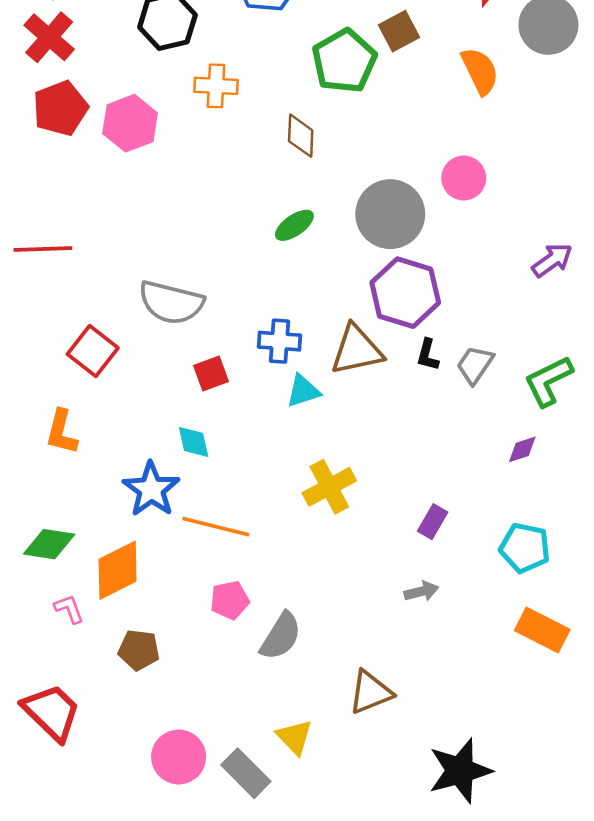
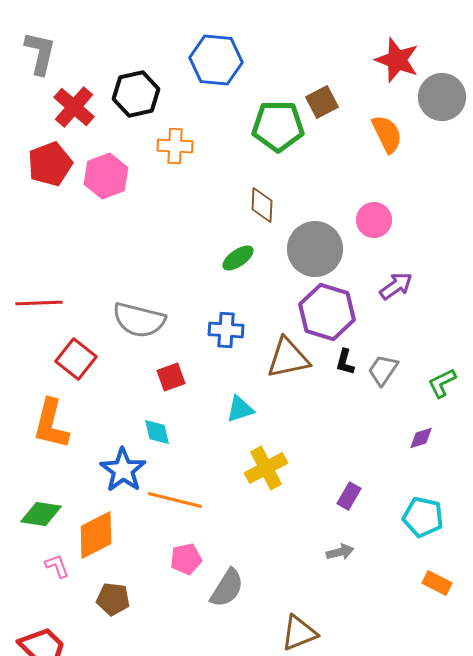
red cross: (49, 37) -> (74, 107), moved
green pentagon: (344, 61) -> (278, 126), turned 30
brown diamond: (301, 136) -> (262, 205), moved
red line: (43, 249) -> (39, 303), moved
purple arrow: (552, 260) -> (396, 286), moved
blue cross: (279, 341) -> (226, 330), moved
green L-shape: (548, 381) -> (442, 383), size x0.7
cyan triangle: (303, 391) -> (240, 409), moved
orange L-shape: (62, 432) -> (51, 424), size x1.4
orange rectangle: (542, 630) -> (437, 583), size x0.7

